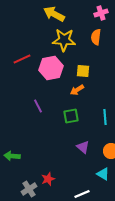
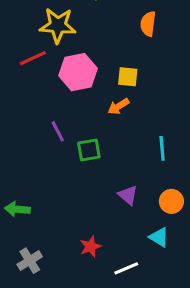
yellow star: (64, 40) -> (58, 25), moved
green square: (71, 116) -> (89, 150), moved
red star: (48, 179) -> (90, 247), moved
gray cross: (29, 189) -> (30, 261), moved

